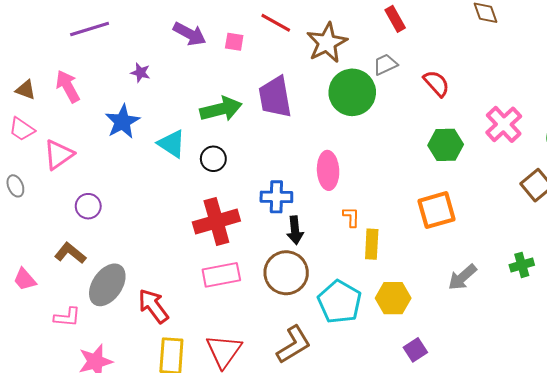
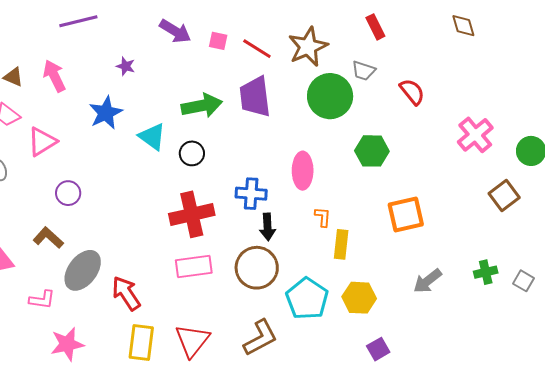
red line: (276, 23) -> (257, 49), moved
gray trapezoid: (385, 64) -> (364, 71), turned -140
green hexagon: (446, 145) -> (372, 151), moved

